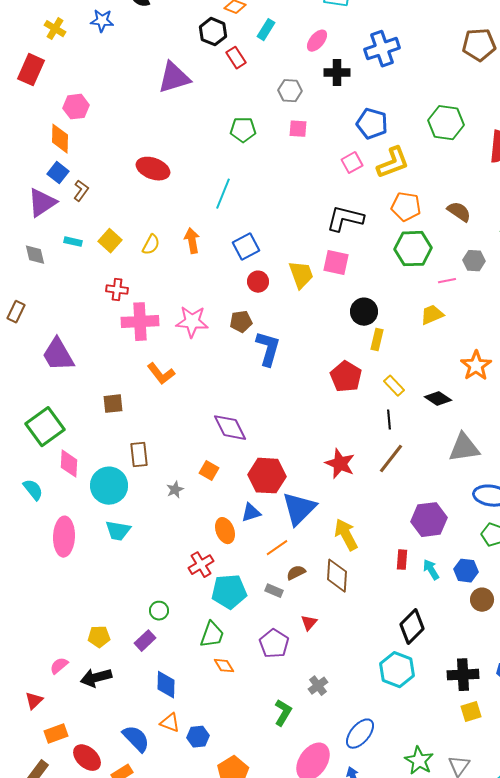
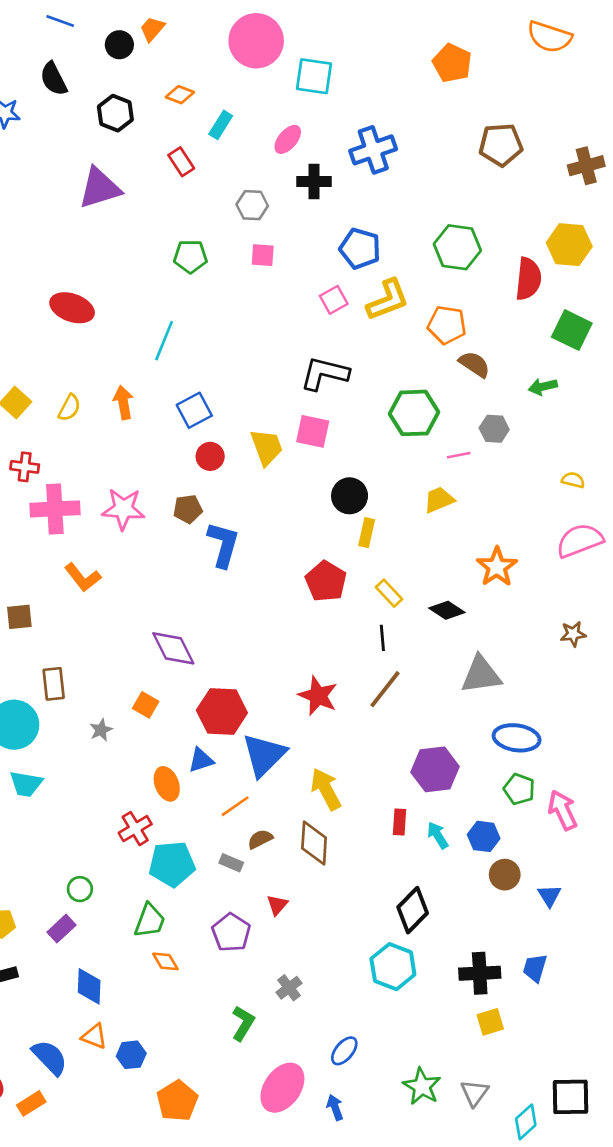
black hexagon: (213, 32) -> (115, 113), moved
orange pentagon: (406, 207) -> (447, 325), moved
blue ellipse: (360, 734) -> (344, 1051), size x0.7

